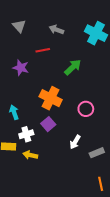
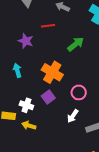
pink circle: (86, 109) -> (79, 92), moved
cyan arrow: (14, 112) -> (17, 70), moved
white cross: (26, 134) -> (26, 105), turned 32

